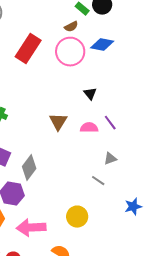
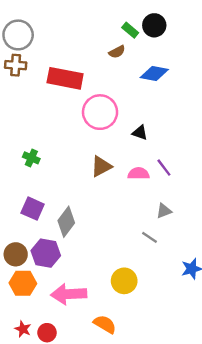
red rectangle: (28, 49) -> (65, 78), turned 68
pink circle: (70, 52) -> (100, 112), moved
black triangle: (90, 94) -> (140, 133), turned -32
brown triangle: (58, 122) -> (101, 166), turned 30

